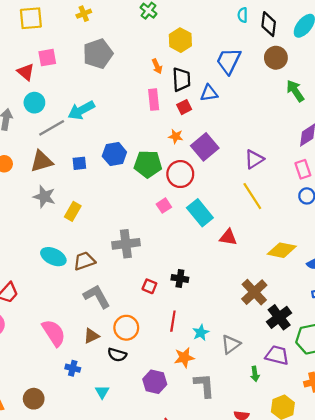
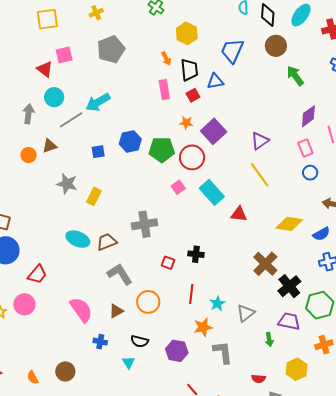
brown triangle: (42, 161) -> (49, 146), moved, size x0.7
black semicircle: (117, 355) -> (139, 341), moved

